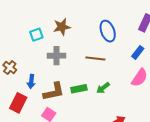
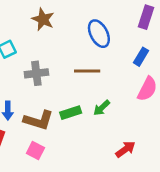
brown star: (62, 27) -> (43, 19), moved, turned -30
brown L-shape: (54, 92) -> (38, 120), turned 35

